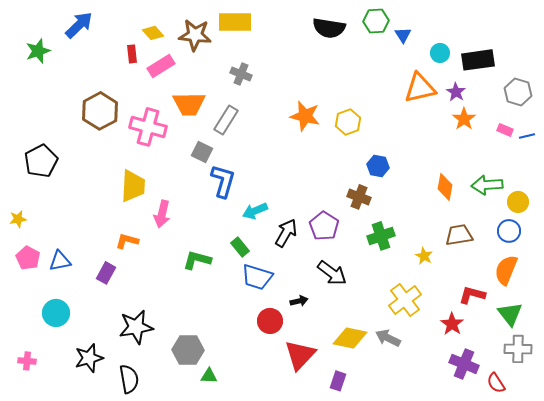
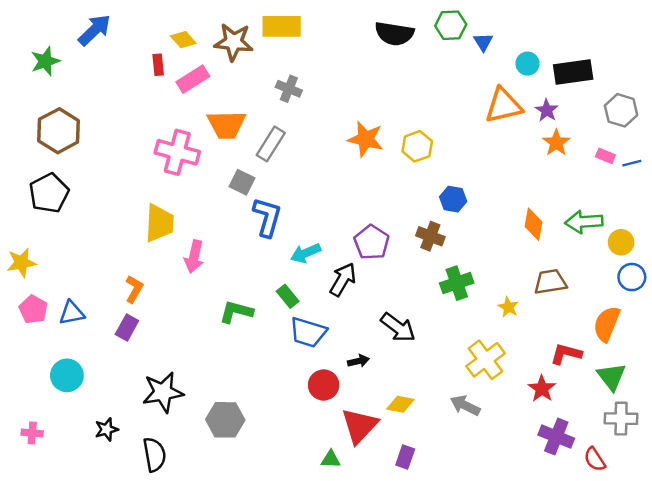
brown hexagon: (100, 111) -> (59, 131), moved
yellow star: (18, 219) -> (21, 263), size x1.4
purple pentagon: (324, 226) -> (372, 242), moved
blue circle: (509, 231) -> (632, 277), moved
orange L-shape: (127, 241) -> (134, 289), moved, turned 105
yellow diamond: (350, 338) -> (400, 404), moved, size x0.7
black star: (89, 358) -> (107, 429), size x0.7
green triangle: (209, 376) -> (331, 459), moved

